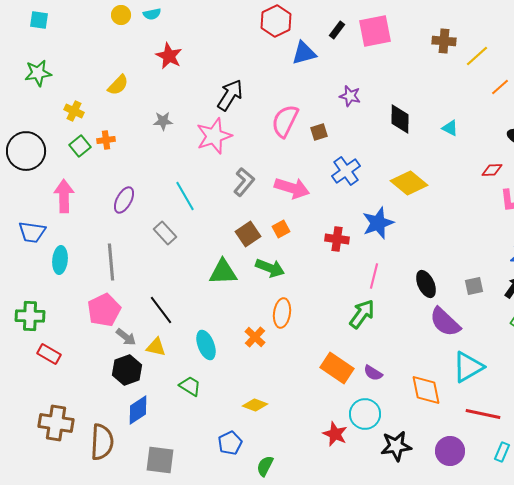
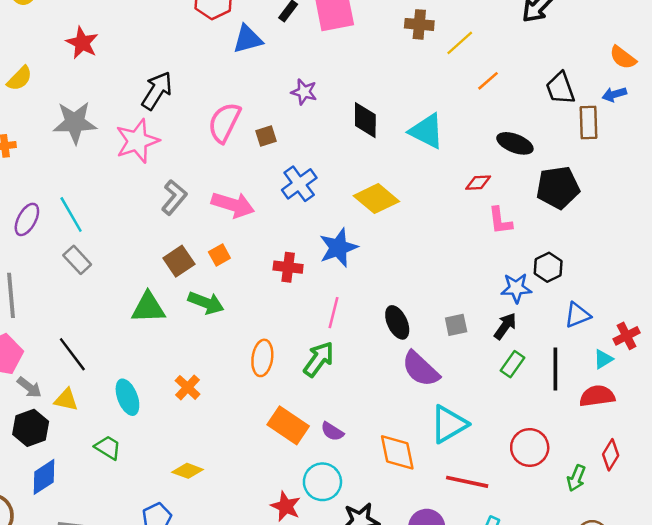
gray star: (163, 121) -> (75, 123), size x1.8
cyan triangle: (450, 128) -> (427, 131), size x1.8
cyan line: (185, 196) -> (71, 215), moved
orange ellipse: (282, 313) -> (262, 358), moved

